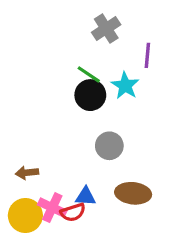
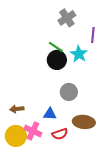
blue triangle: (86, 196) -> (50, 114), moved
red semicircle: (73, 212) -> (60, 134), moved

